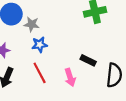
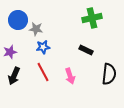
black rectangle: (88, 60) -> (86, 50), moved

